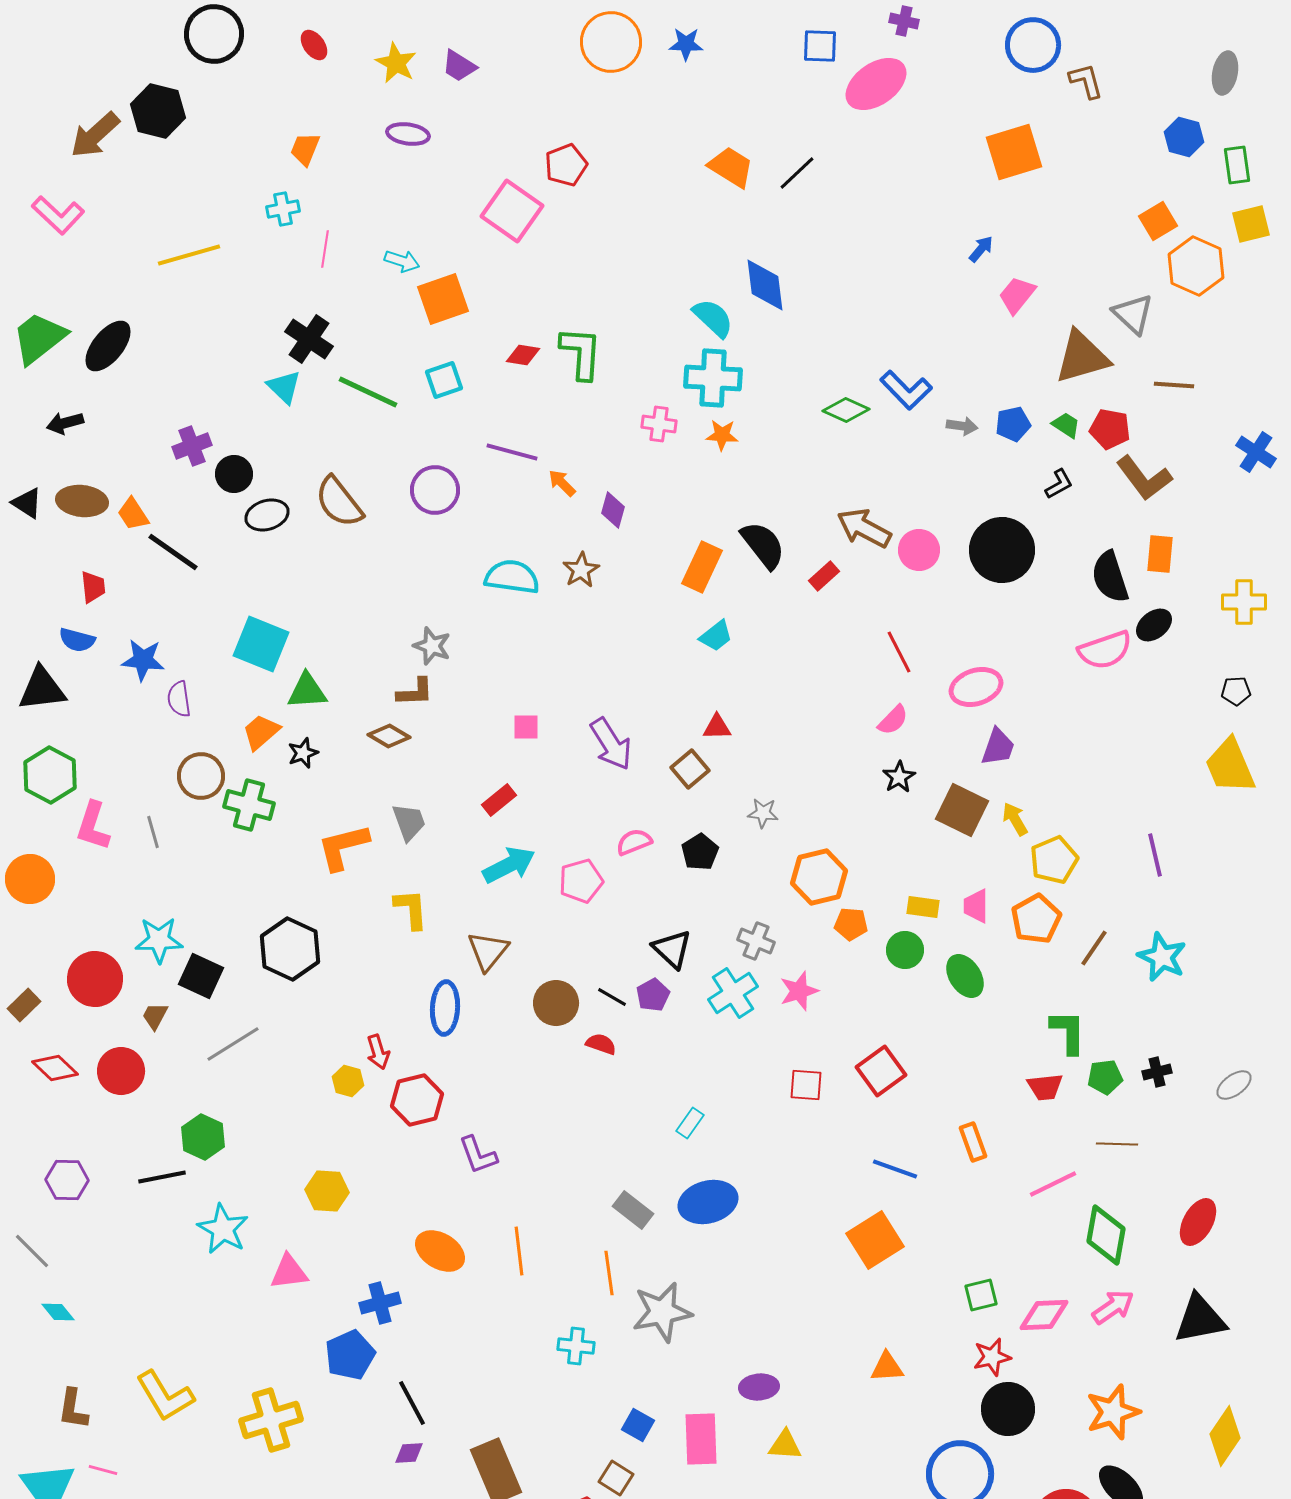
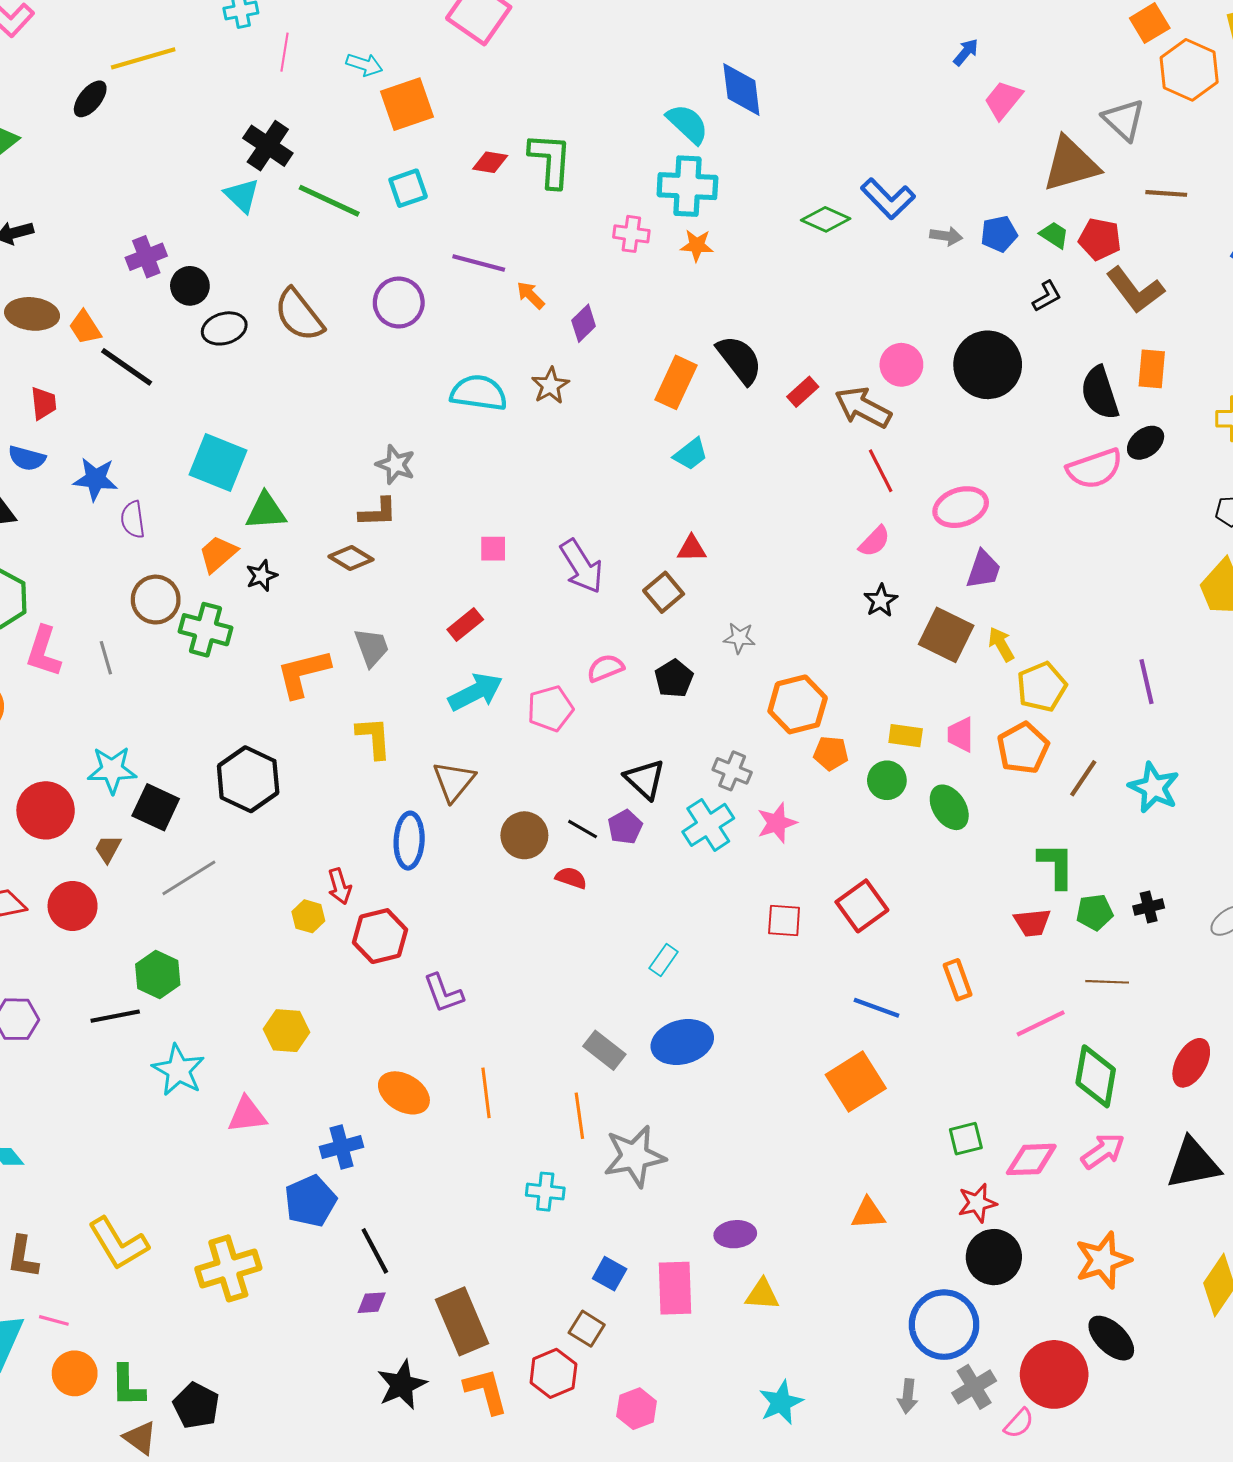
black ellipse: (108, 346) -> (90, 99), moved, size x0.7
purple diamond: (613, 510) -> (584, 323), turned 30
brown arrow: (864, 528) -> (863, 407), moved

